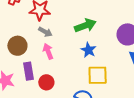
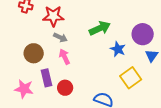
blue star: (88, 50) -> (118, 49), moved
yellow square: (98, 75) -> (131, 78), moved, turned -30

